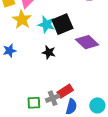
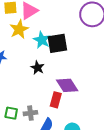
purple diamond: (87, 42) -> (67, 85), moved
red rectangle: (65, 91) -> (56, 100), moved, turned -56

